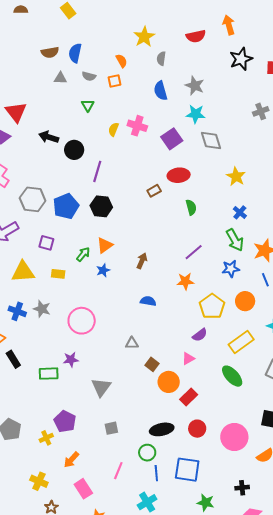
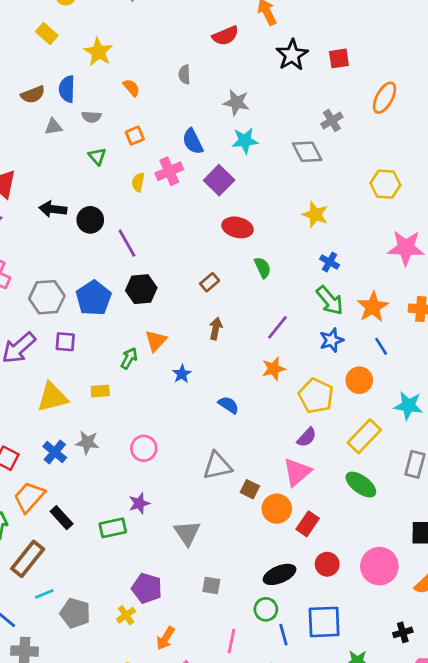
yellow star: (144, 37) -> (98, 52), moved
orange square: (115, 81) -> (135, 136), moved
blue semicircle: (161, 91) -> (193, 141), moved
pink cross: (137, 126) -> (169, 171), turned -30
gray diamond: (211, 141) -> (307, 152), moved
purple line: (97, 171) -> (127, 243), turned -35
red ellipse: (179, 175) -> (238, 227), turned 30
brown rectangle: (154, 191) -> (210, 282), moved
purple square: (46, 243) -> (65, 342), moved
brown arrow: (142, 261) -> (216, 329), moved
blue star: (103, 270) -> (182, 374), moved
blue semicircle: (148, 301) -> (228, 405), turned 35
blue cross: (17, 311) -> (55, 452), turned 30
pink circle: (82, 321) -> (144, 448), size x0.7
gray triangle: (132, 343) -> (217, 466), size x1.6
pink triangle: (188, 359) -> (297, 472), size x1.6
gray square: (111, 428) -> (211, 586), turned 32

